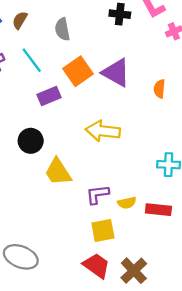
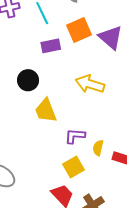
yellow semicircle: (127, 203) -> (98, 148), turned 105
yellow square: (103, 230) -> (73, 167), turned -30

